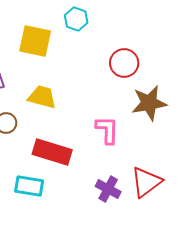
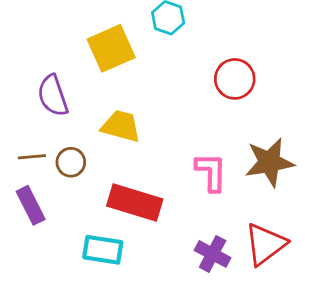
yellow square: (35, 41) -> (111, 48), turned -36
brown star: (149, 103) -> (269, 162), moved

